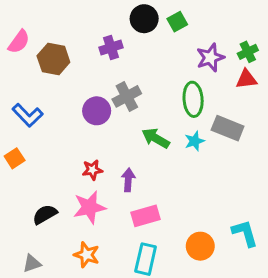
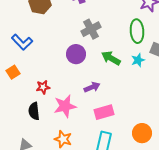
purple circle: (97, 111) -> (76, 54), moved
red star: (92, 170) -> (43, 87), moved
purple arrow: (128, 180) -> (92, 87), turned 63
black semicircle: (45, 214) -> (34, 111), turned -66

